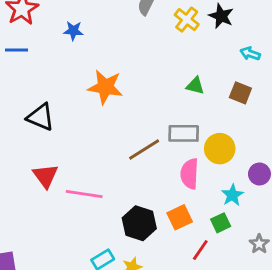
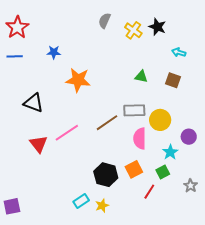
blue star: (73, 31) -> (54, 52), moved
pink line: (84, 194) -> (67, 133), moved, turned -40

